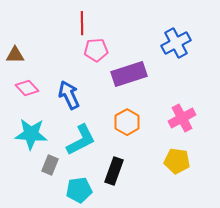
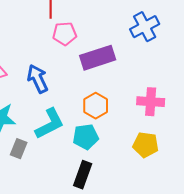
pink cross: (182, 118) -> (151, 102), turned 32
black rectangle: (114, 171) -> (83, 175), moved
cyan pentagon: (79, 190) -> (86, 137), moved

